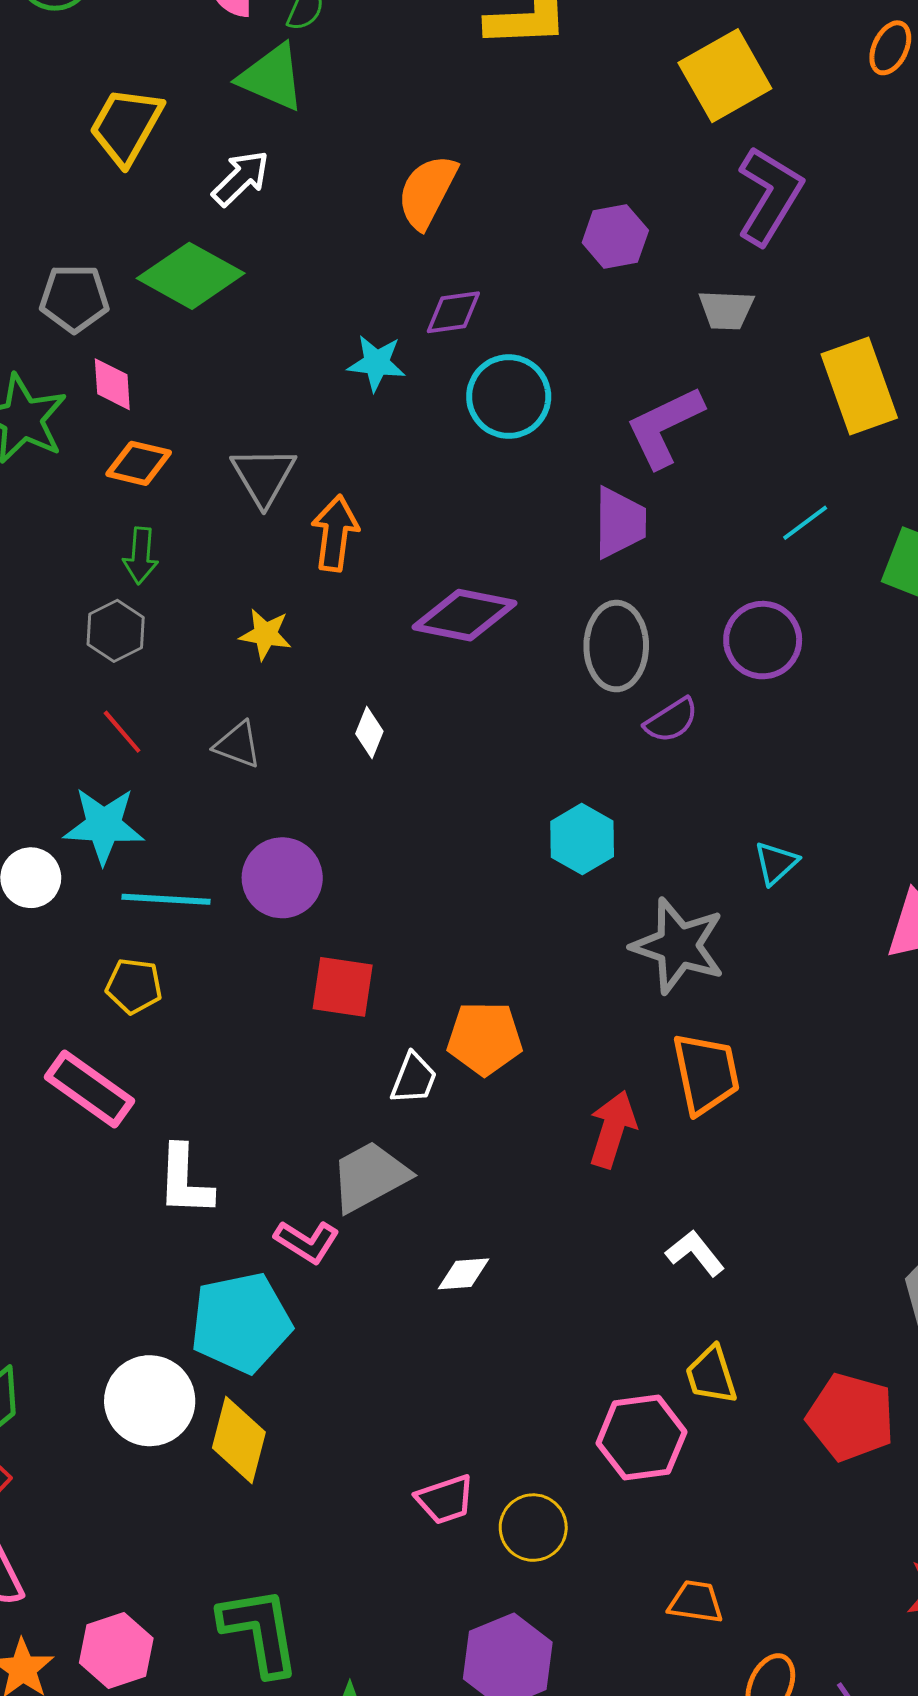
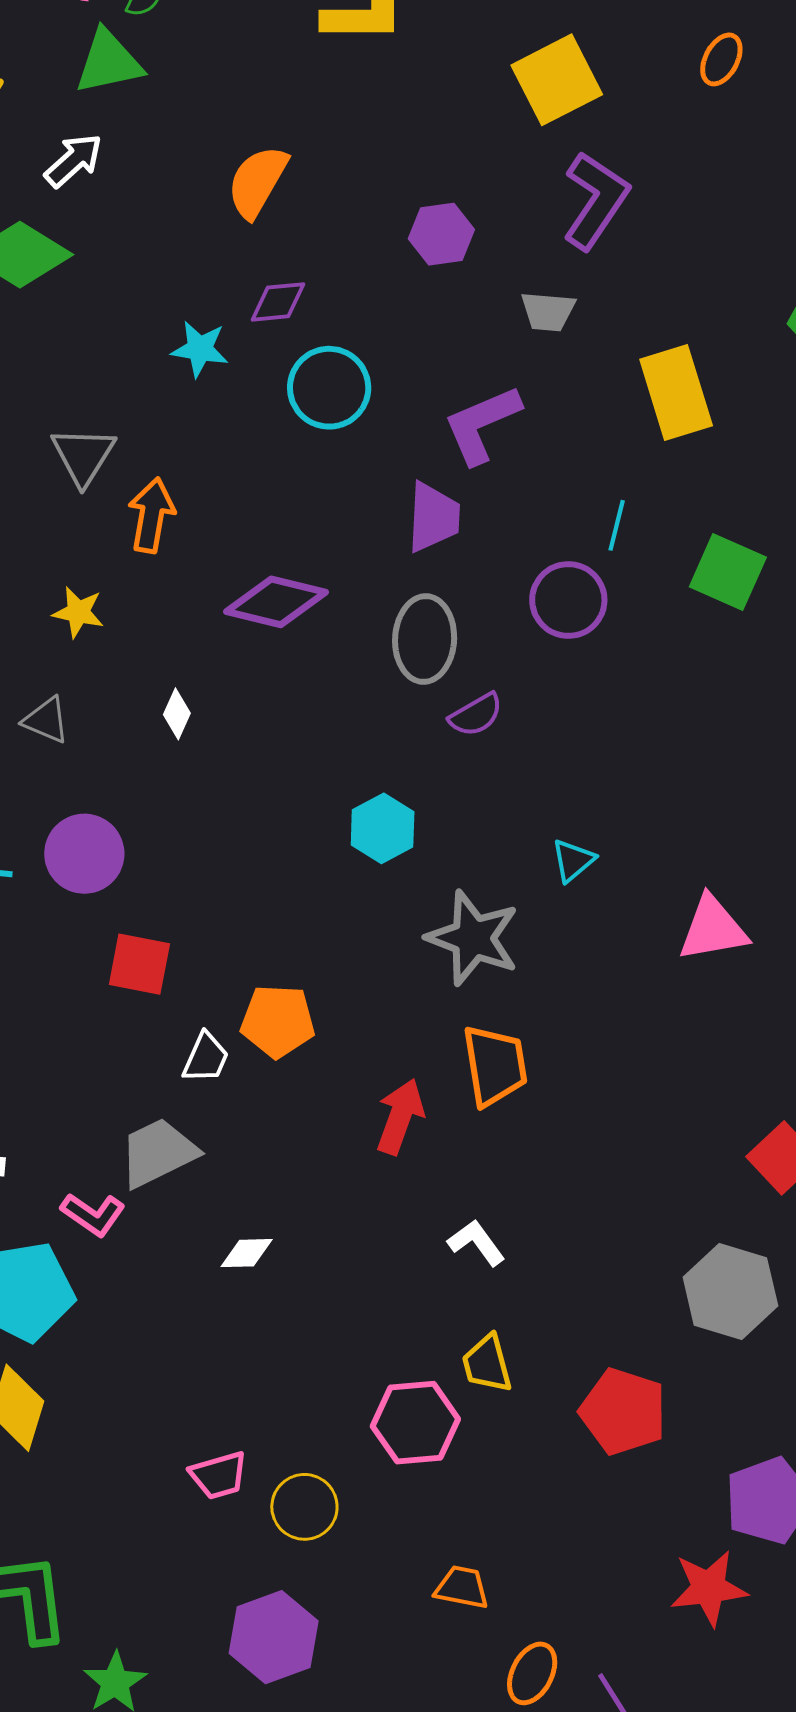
green triangle: (272, 77) -> (109, 62), turned -38
cyan line: (805, 523) -> (617, 525), turned -42
purple circle: (763, 640) -> (568, 600), moved

